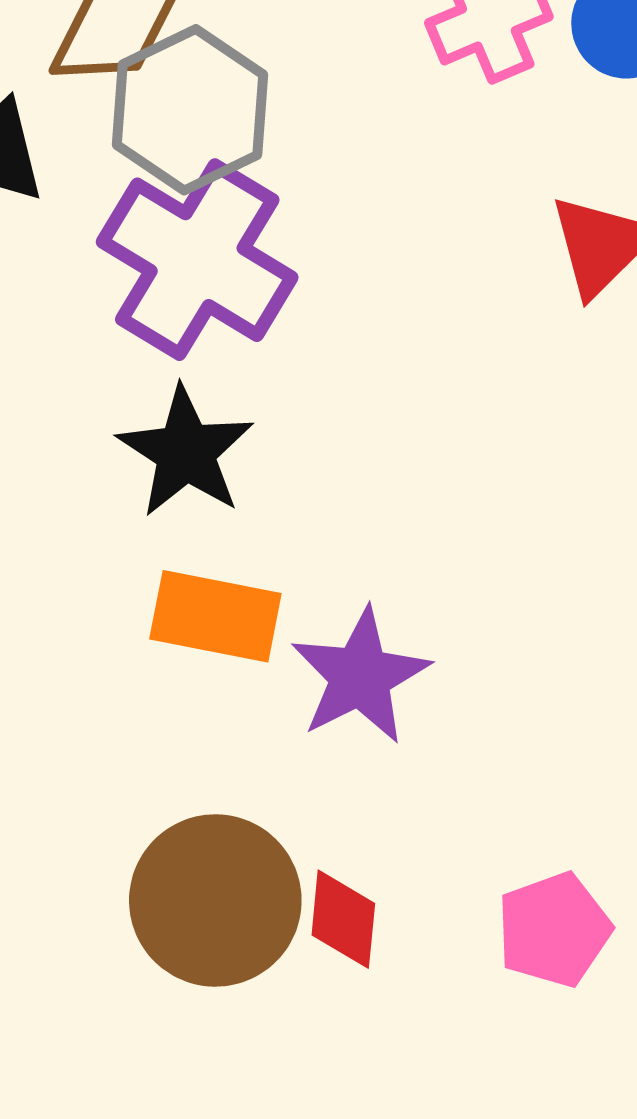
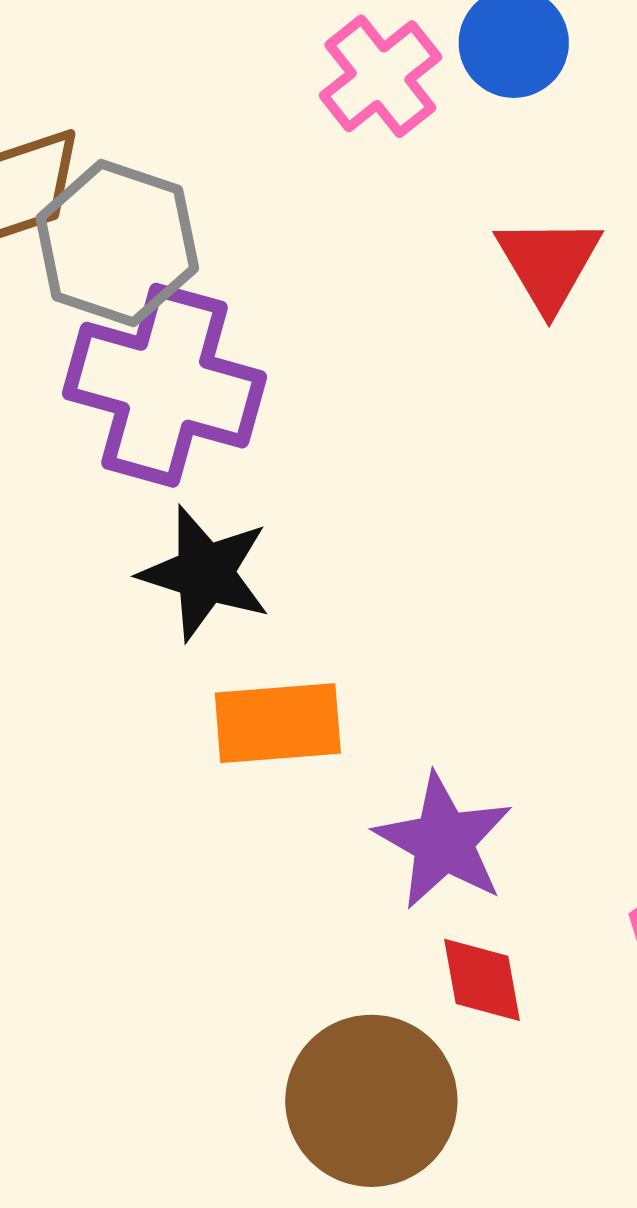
purple star: (360, 676) -> (444, 841), moved
brown circle: (215, 900) -> (371, 1101), moved

